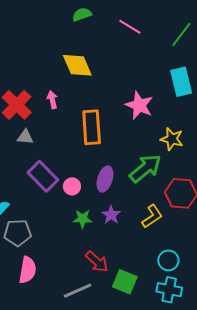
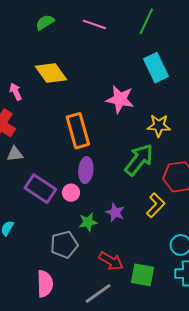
pink arrow: (52, 100) -> (16, 92), moved
purple ellipse: (105, 179) -> (86, 170), moved
gray pentagon: (18, 233) -> (64, 245), moved

